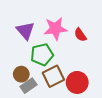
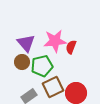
red semicircle: (80, 35) -> (71, 47), moved, turned 56
brown circle: (21, 74) -> (22, 62), moved

